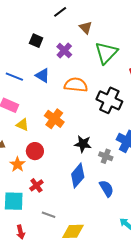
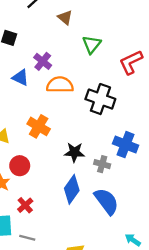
purple cross: (64, 51) -> (43, 61), moved
green triangle: (106, 53) -> (92, 44), size x0.7
blue semicircle: (106, 188) -> (106, 201), size x1.4
gray line: (49, 215) -> (27, 238), moved

